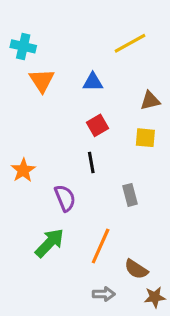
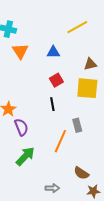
yellow square: (145, 138) -> (87, 88), size x1.6
purple semicircle: (65, 198) -> (21, 127), moved
orange line: (101, 246) -> (60, 141), moved
gray arrow: (104, 294) -> (52, 188), moved

